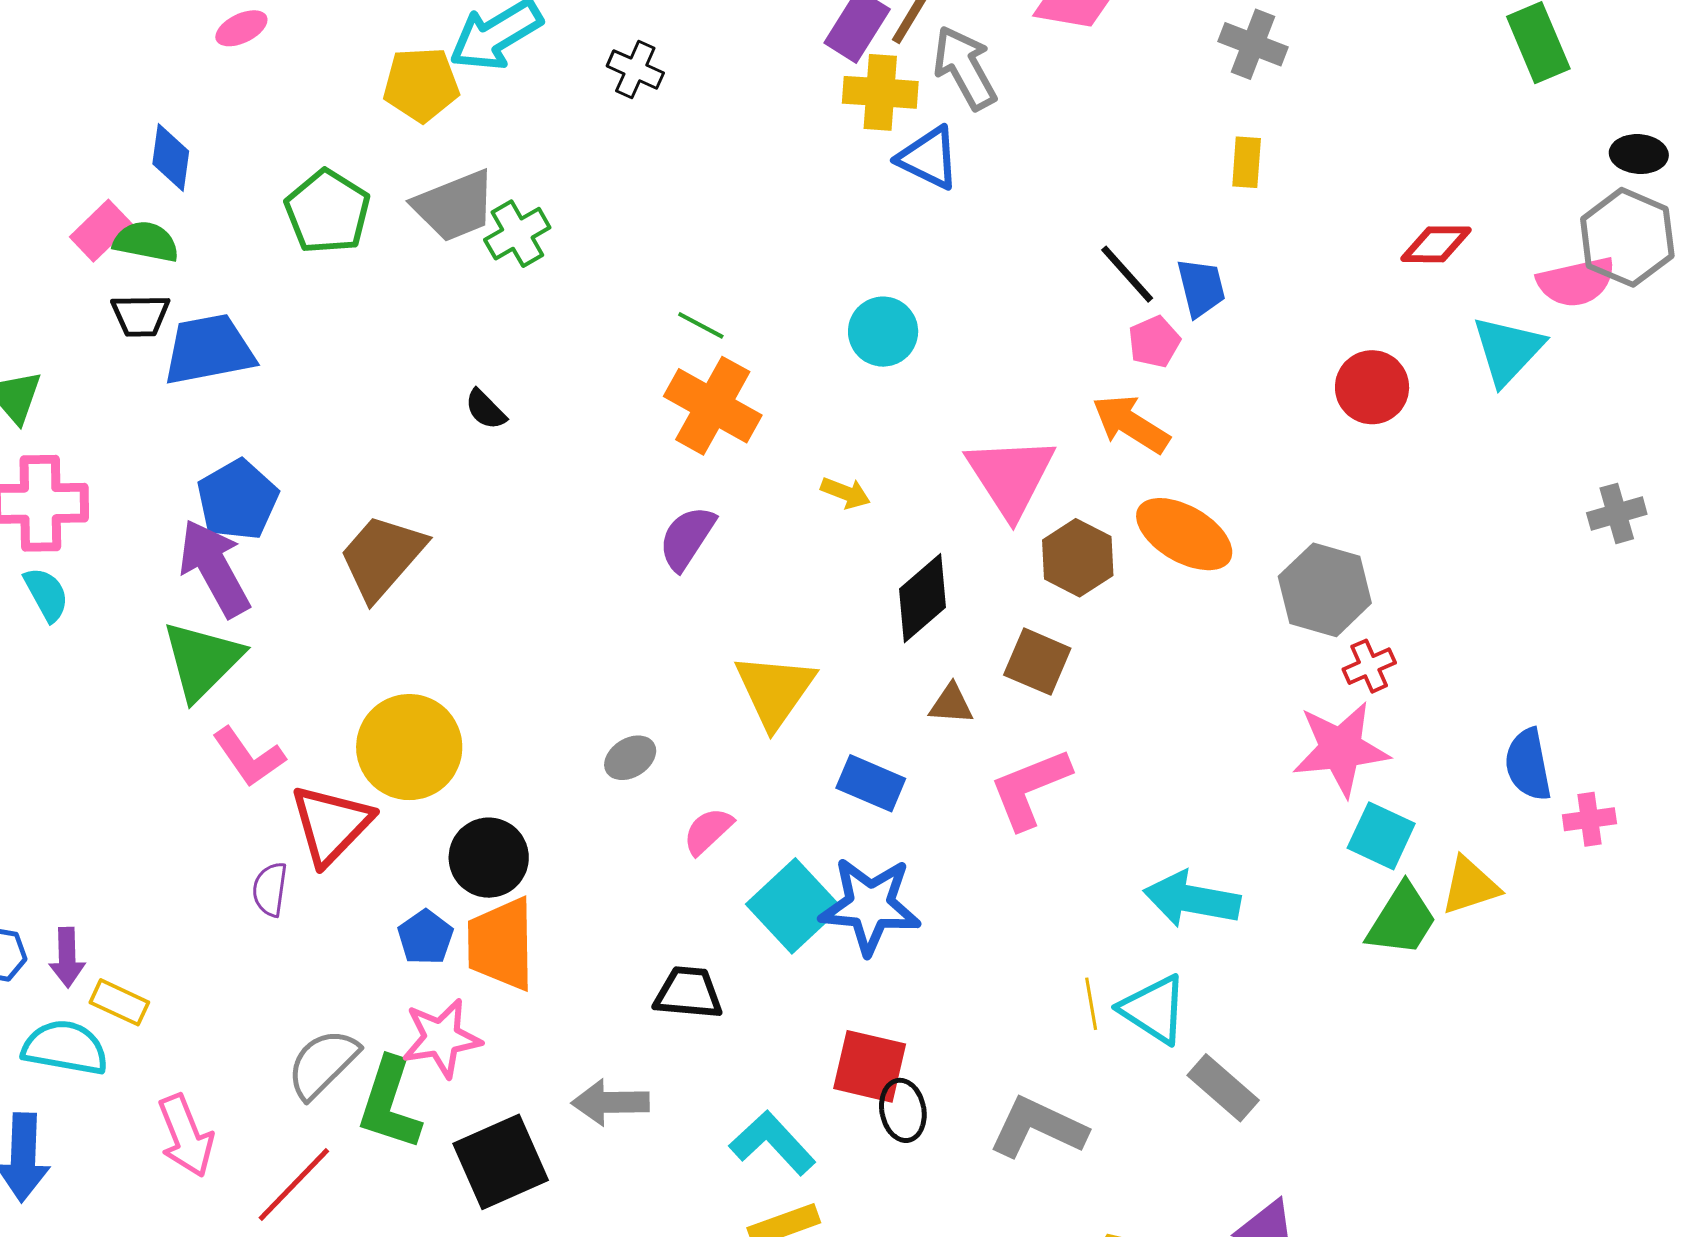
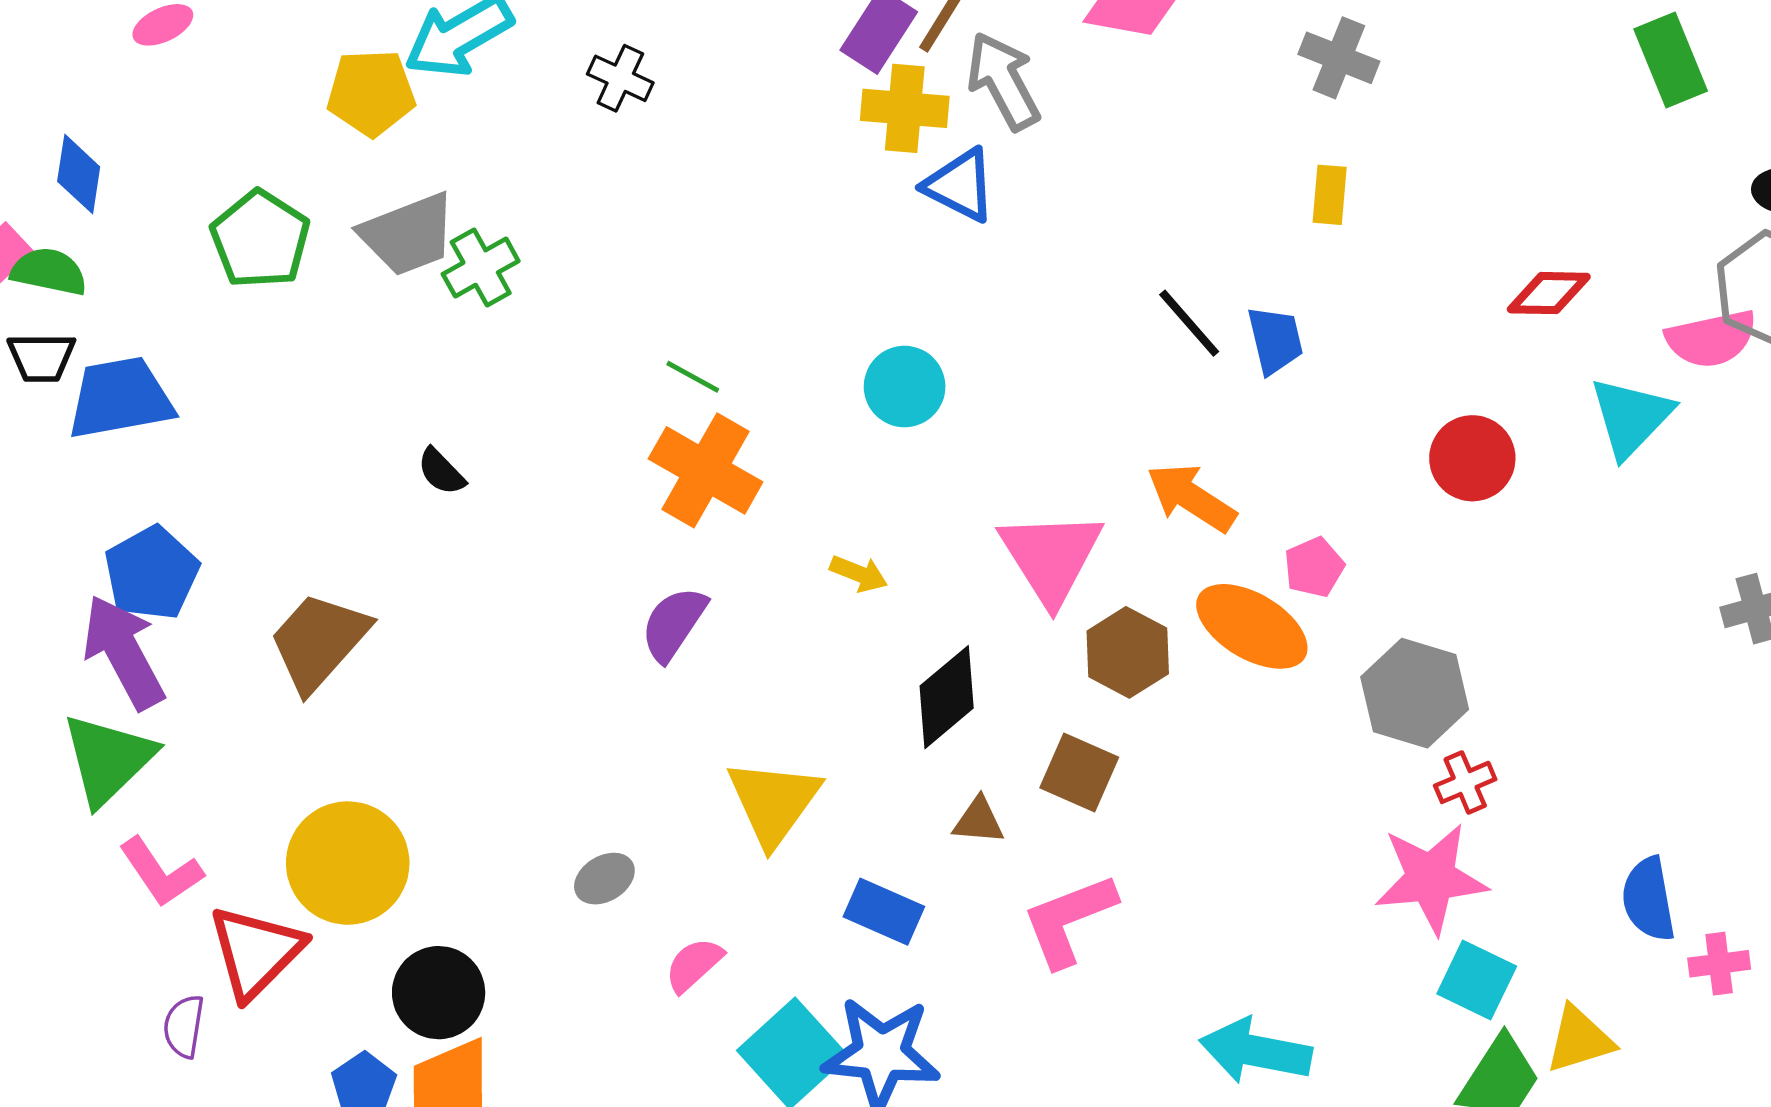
pink pentagon: (1154, 342) -> (1314, 567), moved

